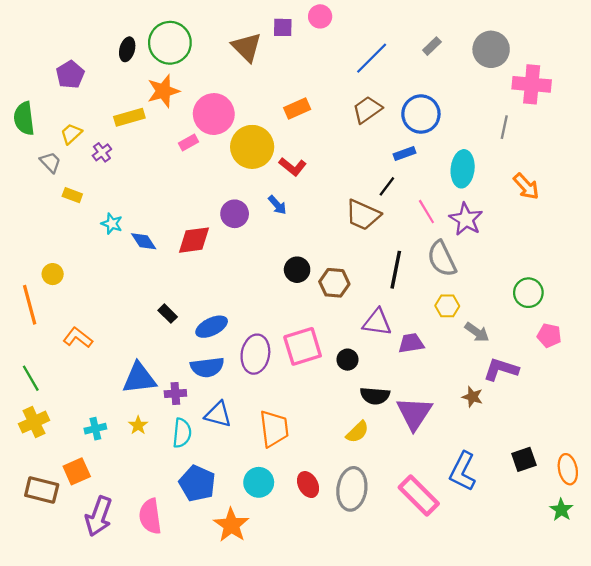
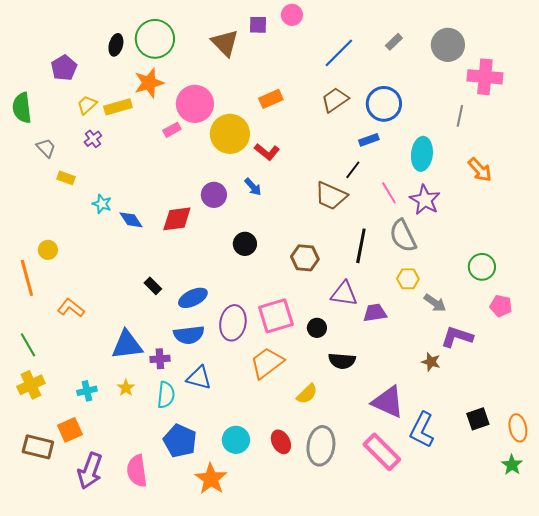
yellow trapezoid: (71, 134) -> (87, 105), moved
black circle: (297, 270) -> (245, 244), moved
purple triangle: (414, 413) -> (388, 402), moved, turned -39
orange trapezoid: (274, 429) -> (267, 363), moved, turned -120
yellow semicircle: (357, 432) -> (307, 394), moved

